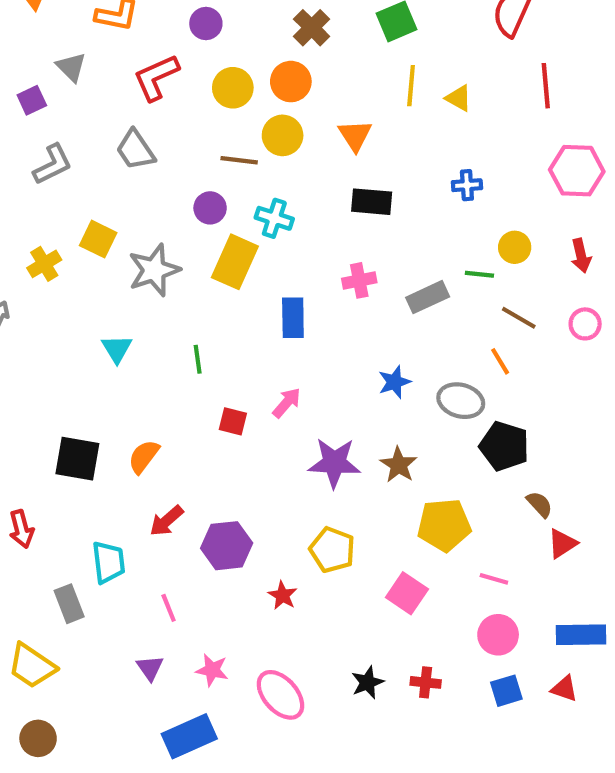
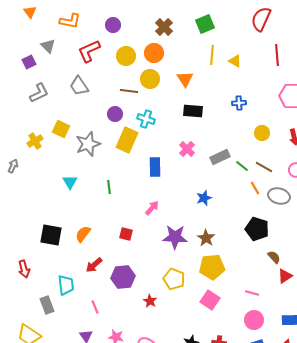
green line: (479, 274) -> (242, 166), moved, turned 32
pink cross: (359, 280) -> (187, 149), turned -35
gray ellipse: (461, 401) -> (279, 196), moved
red square: (233, 421) -> (126, 234), moved
yellow pentagon: (444, 525) -> (212, 267), moved

